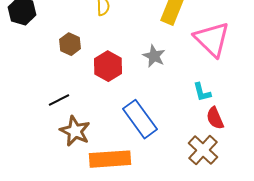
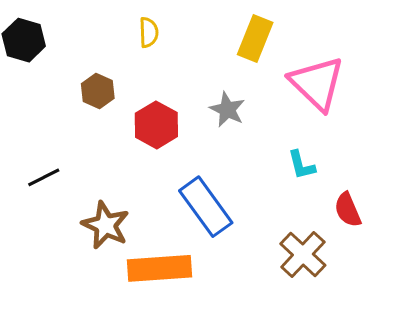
black line: (59, 100) -> (44, 177), moved
red semicircle: (215, 118) -> (348, 210), moved

